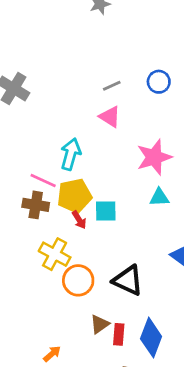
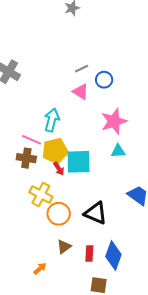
blue circle: (159, 82) -> (104, 80), moved
cyan square: (106, 211) -> (78, 162), size x1.5
brown triangle: (100, 324) -> (64, 247), moved

